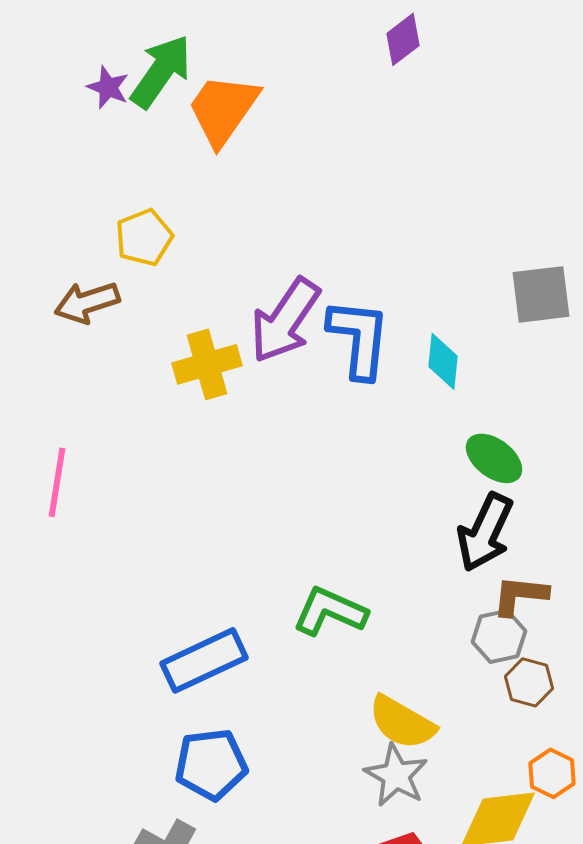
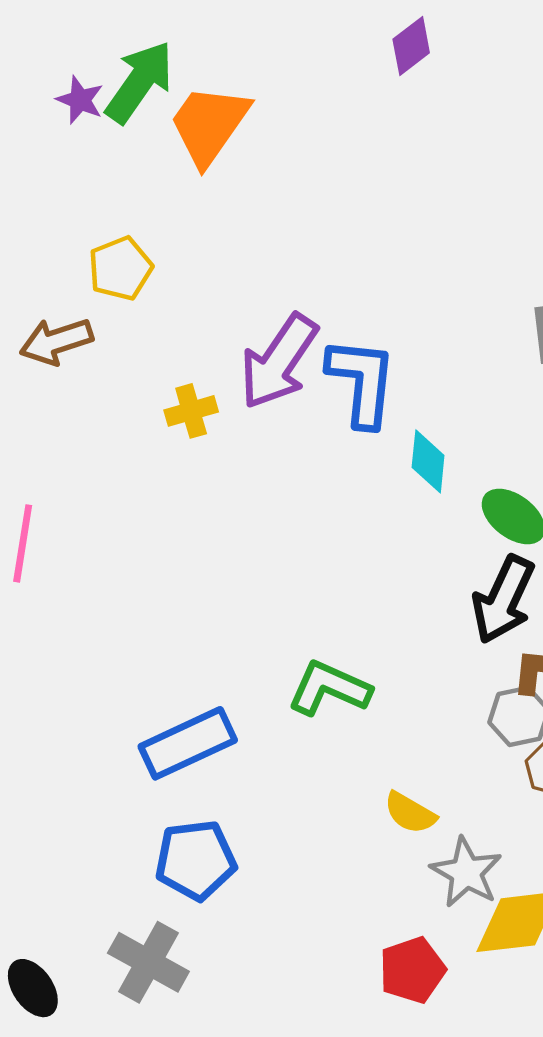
cyan diamond: (443, 361) -> (428, 461), moved
yellow cross: (207, 364) -> (191, 411), size x0.7
yellow semicircle: (402, 722) -> (410, 813), size x0.7
gray star: (396, 775) -> (466, 872), moved

